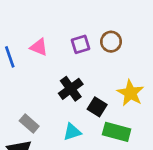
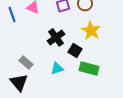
yellow star: (130, 93) -> (91, 30), moved

